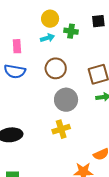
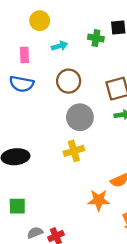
yellow circle: (50, 19) -> (40, 21), moved
green cross: (71, 31) -> (96, 38), moved

